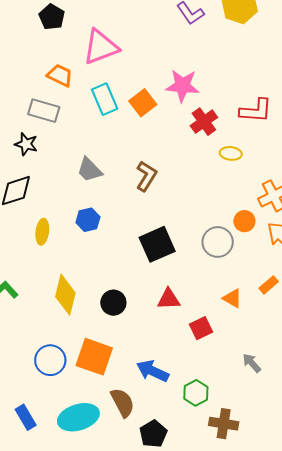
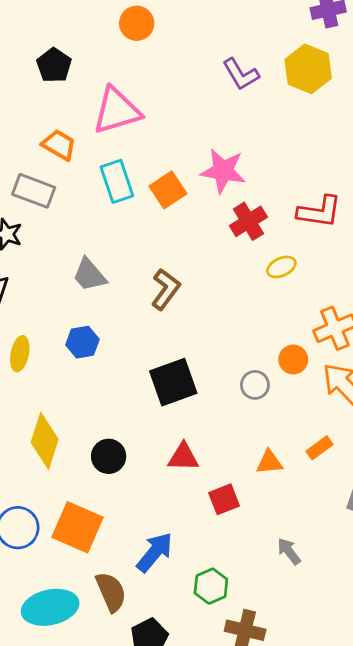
yellow ellipse: (231, 153) -> (281, 267), turned -35
gray circle: (218, 242) -> (255, 385), size x0.7
orange triangle: (232, 298) -> (269, 462), turned -40
blue arrow: (153, 371) -> (155, 552), turned 100

